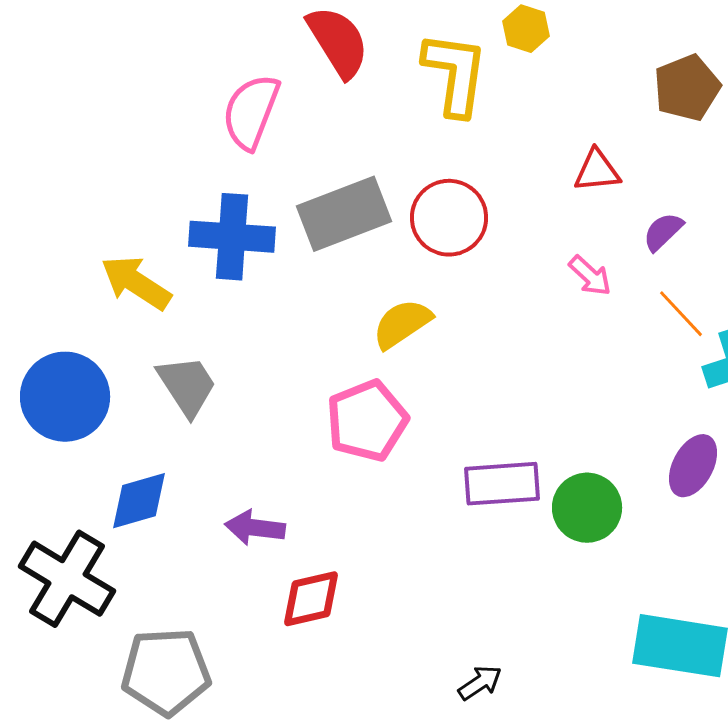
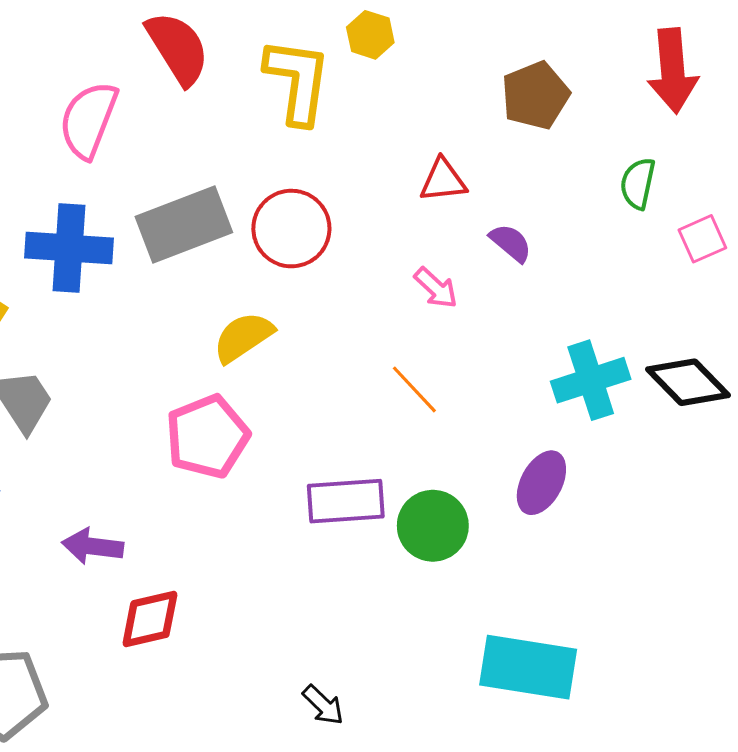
purple semicircle: (663, 232) -> (511, 243), turned 84
orange line: (681, 314) -> (414, 389), moved
black arrow: (480, 683) -> (323, 705), turned 78

